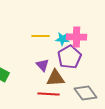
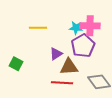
yellow line: (40, 36) -> (38, 28), moved
purple triangle: (42, 65) -> (56, 54), turned 40

